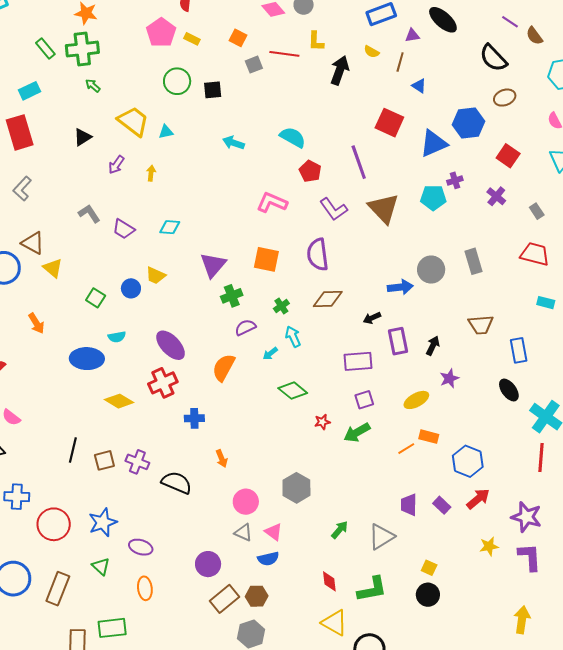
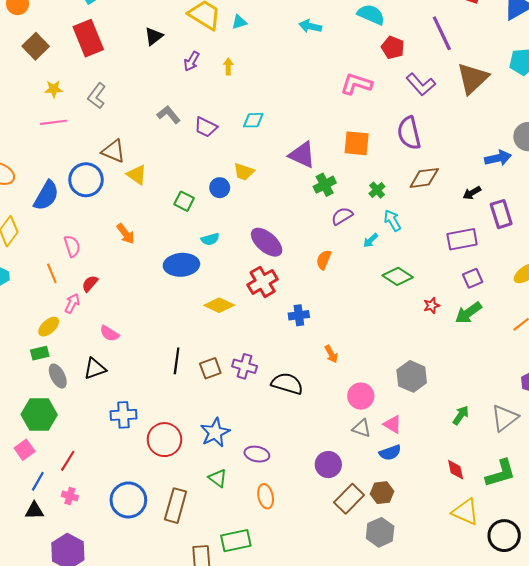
brown triangle: (384, 208) -> (473, 78), turned 36
purple triangle: (213, 265) -> (302, 155), turned -40
orange semicircle: (224, 368) -> (324, 260), size x0.7

